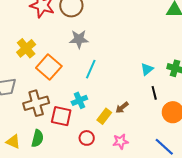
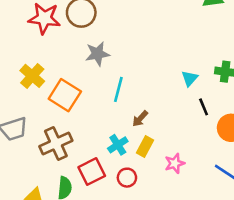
cyan cross: (79, 100) -> (118, 145), moved
brown arrow: (122, 107) -> (140, 119), moved
red square: (61, 116) -> (92, 171), moved, turned -30
pink star: (121, 141) -> (175, 163), moved

